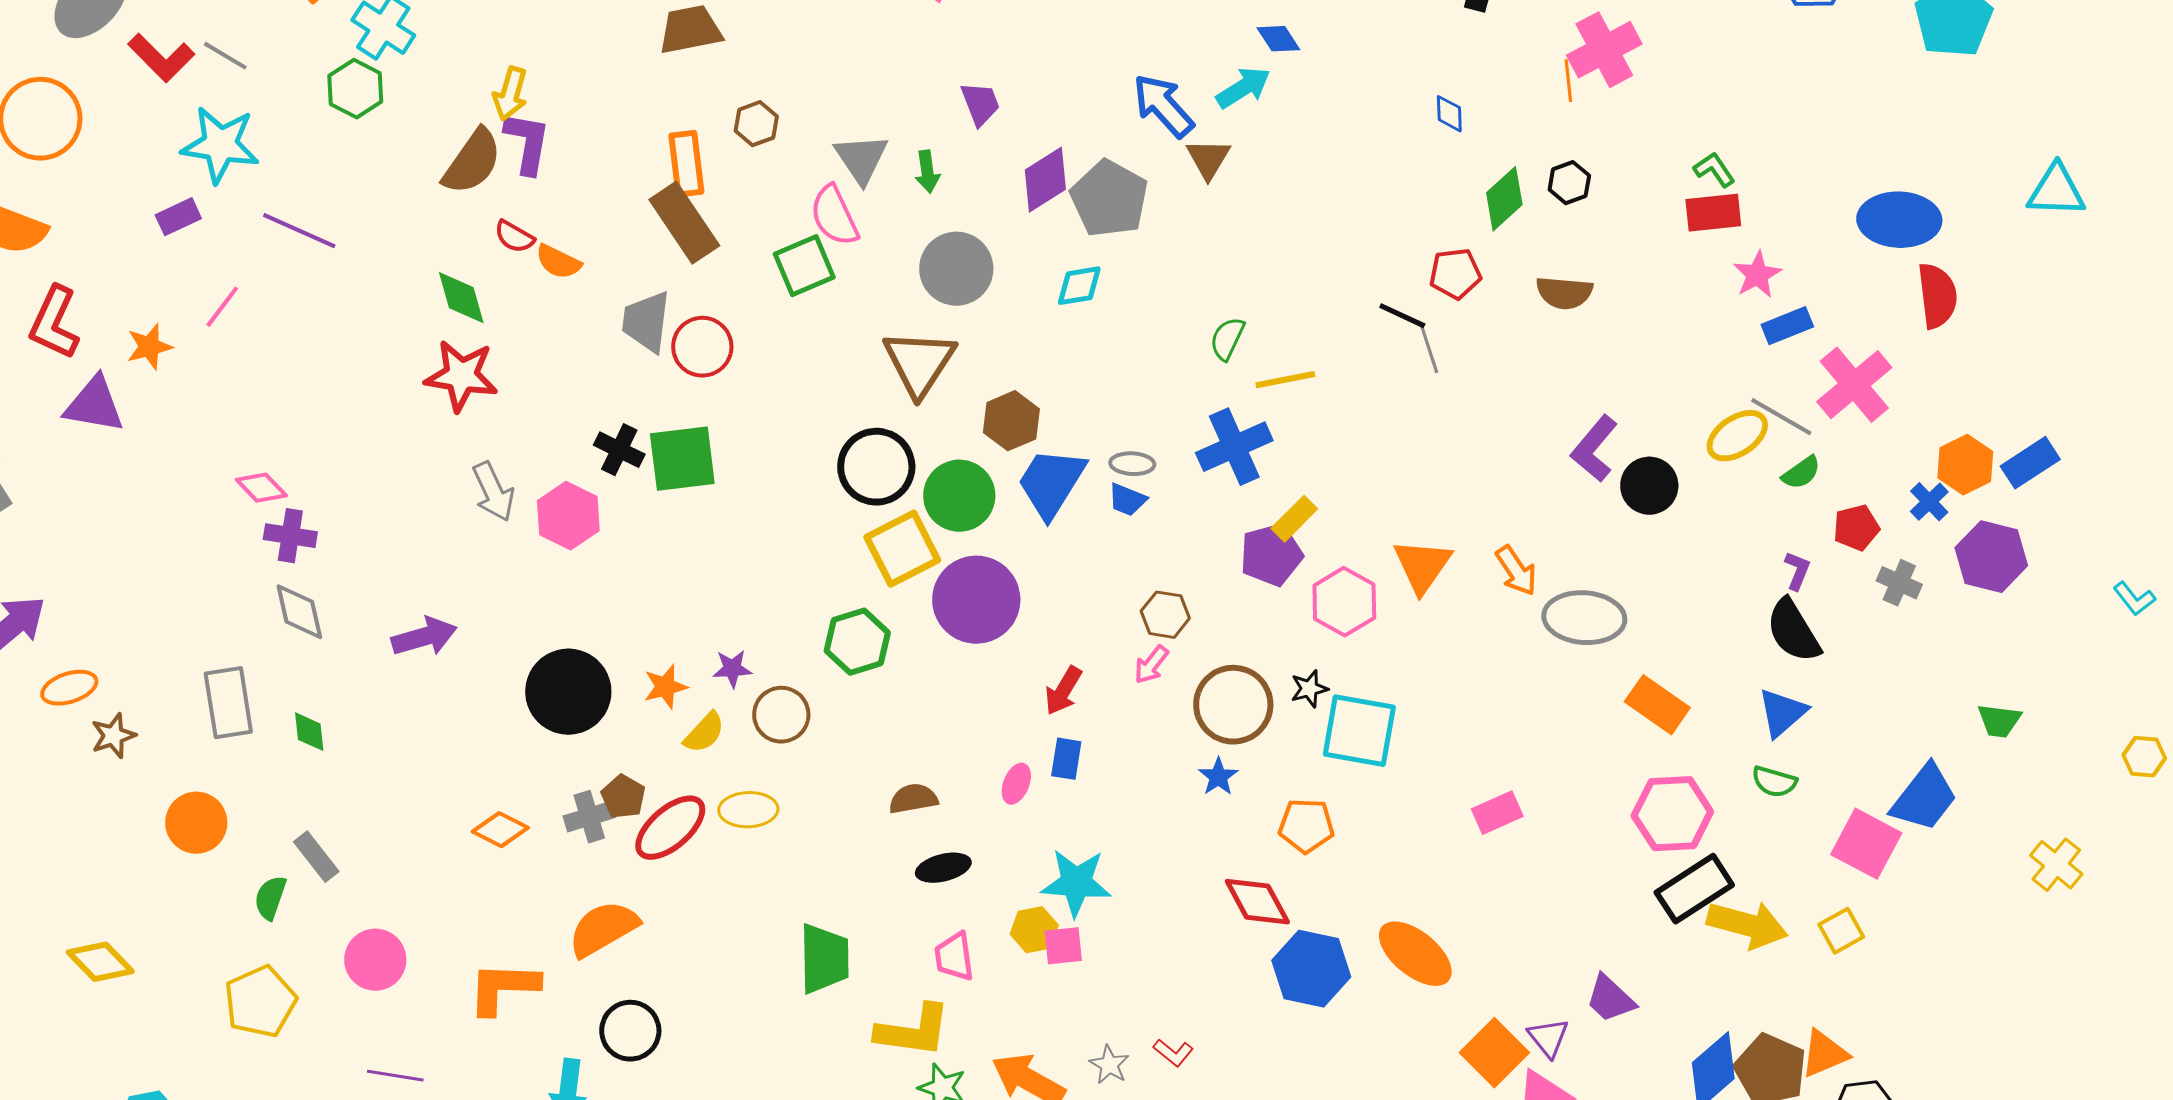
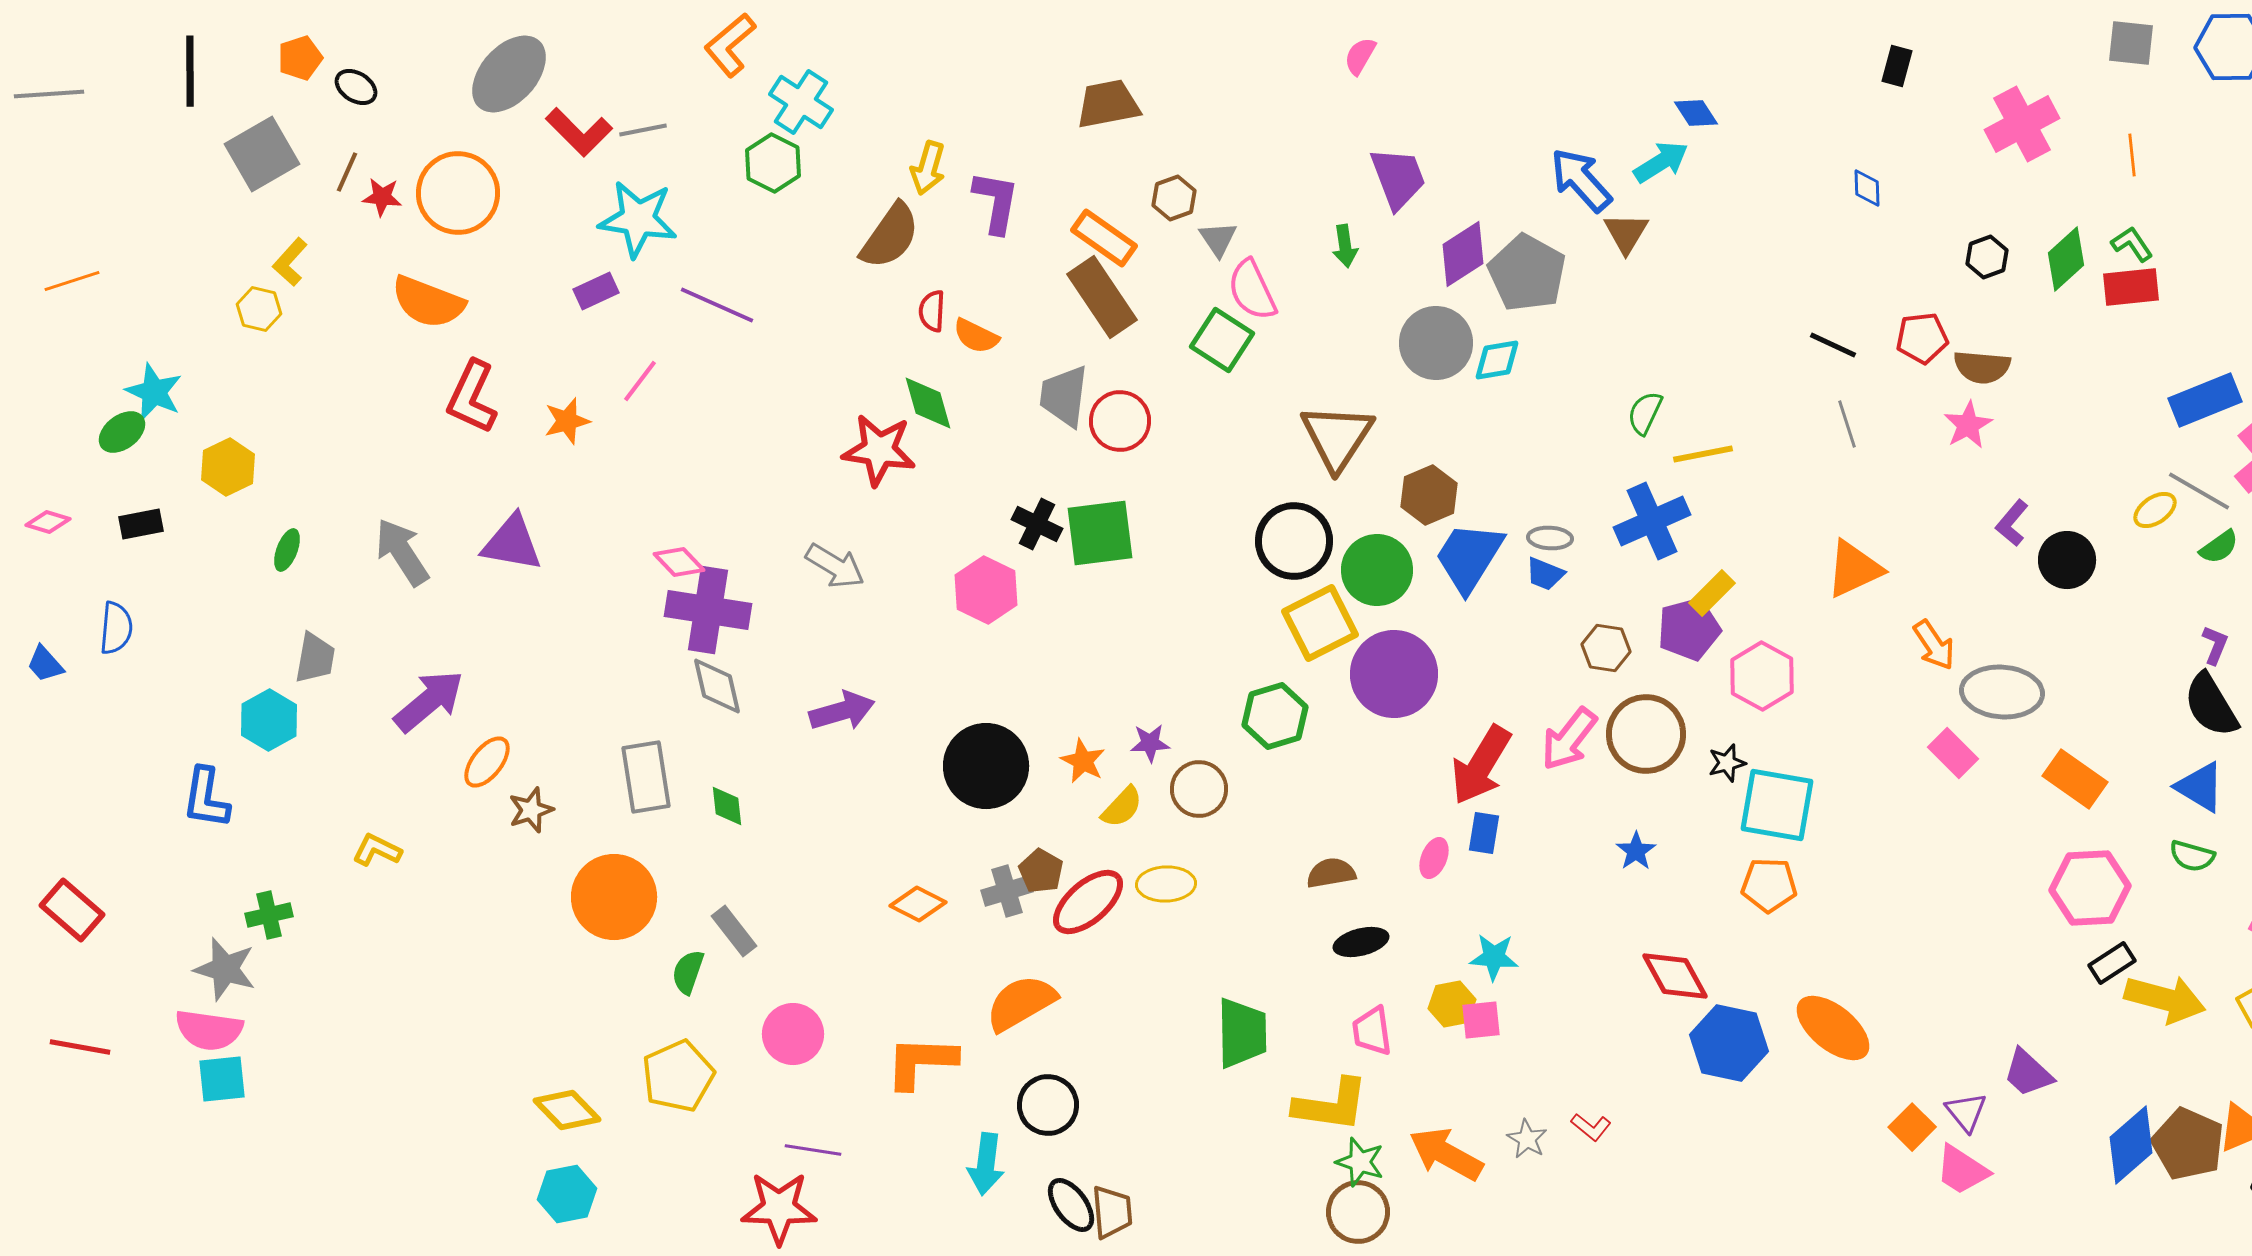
gray line: (225, 56) -> (643, 130), turned -42
orange line: (1568, 81) -> (2132, 155), moved
purple trapezoid: (980, 104) -> (1398, 178), size x1.4
purple L-shape: (527, 143) -> (996, 202), moved
gray triangle: (861, 159) -> (1218, 239), moved, size x0.7
orange rectangle: (686, 164) -> (1104, 238), turned -48
green diamond: (1504, 199) -> (2066, 259), moved
red semicircle: (514, 237) -> (932, 311), turned 63
green square: (804, 266) -> (1222, 340), turned -34
gray circle: (956, 269) -> (1436, 343), moved
red pentagon: (1455, 274) -> (1922, 338), moved
pink star: (1757, 275) -> (1968, 425), moved
green diamond: (461, 298) -> (928, 403), moved
black line: (1402, 316) -> (1833, 345), moved
blue rectangle: (1787, 326) -> (2205, 400), size x1.4
purple triangle: (94, 405) -> (512, 543), moved
yellow ellipse: (1737, 436) -> (2155, 510), size x0.7
purple L-shape: (1594, 449) -> (2012, 523), size x0.7
gray arrow: (493, 492) -> (835, 566), moved, turned -34
purple cross: (290, 536) -> (708, 610), size x1.6
orange triangle: (1422, 566) -> (1854, 569), moved, turned 30
brown hexagon: (1165, 615) -> (1606, 648), moved
pink arrow: (1151, 665) -> (1569, 739), size x1.6
orange star: (665, 687) -> (1083, 761), turned -30
orange ellipse: (69, 688) -> (487, 762), turned -34
red arrow: (1063, 691) -> (1481, 765), size x1.6
brown circle: (1233, 705) -> (1646, 734), moved
blue triangle: (1782, 713) -> (2200, 787), turned -48
pink rectangle: (1497, 813) -> (1953, 753), moved, turned 69
orange circle: (196, 823) -> (614, 897), size x1.4
orange pentagon: (1306, 826) -> (1769, 885), moved
cyan star: (1076, 883) -> (1494, 957), size x0.7
black rectangle: (1694, 889) -> (2112, 963), size x0.6
yellow diamond: (100, 962) -> (567, 1110), moved
orange square: (1494, 1053) -> (1912, 1127), size x0.7

